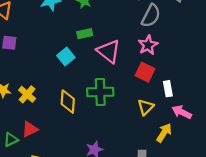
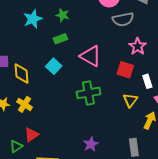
gray semicircle: (151, 16) -> (123, 19), turned 60
green rectangle: (85, 34) -> (60, 39), moved
pink star: (148, 45) -> (138, 46), moved
yellow diamond: (68, 102) -> (21, 73), moved

